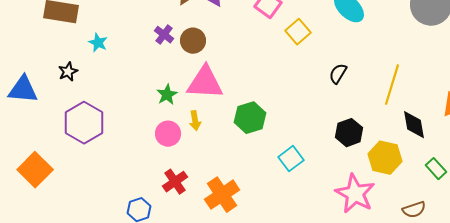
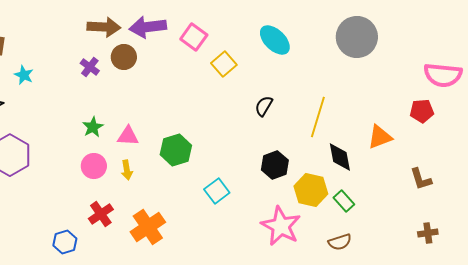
brown circle: (193, 41) -> (124, 57), moved
pink triangle: (205, 83) -> (128, 136), moved, size x0.6
yellow arrow: (195, 121) -> (127, 170), moved
green rectangle: (436, 169) -> (344, 201), moved

